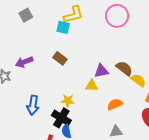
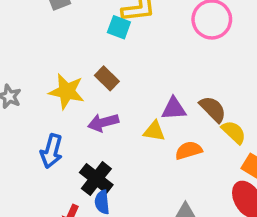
purple arrow: (24, 62) -> (103, 123), moved
yellow star: (68, 101) -> (67, 91), moved, size x1.5
orange semicircle: (115, 104) -> (189, 150), moved

